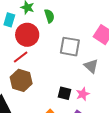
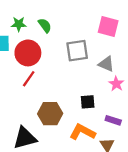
brown hexagon: (21, 80) -> (50, 114), moved
pink star: (83, 94) -> (116, 84), moved

